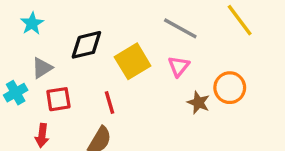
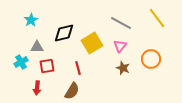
gray triangle: (42, 68) -> (37, 47), turned 32
brown star: (198, 102) -> (123, 68), moved

